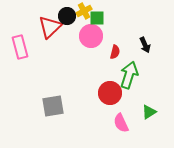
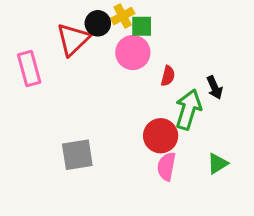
black arrow: (145, 45) -> (215, 88), moved
pink semicircle: (121, 123) -> (166, 166), moved, turned 36

